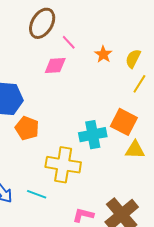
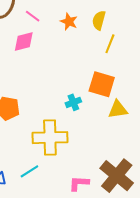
cyan cross: (93, 135) -> (73, 102), size x0.6
cyan line: (37, 194) -> (29, 171), turned -42

